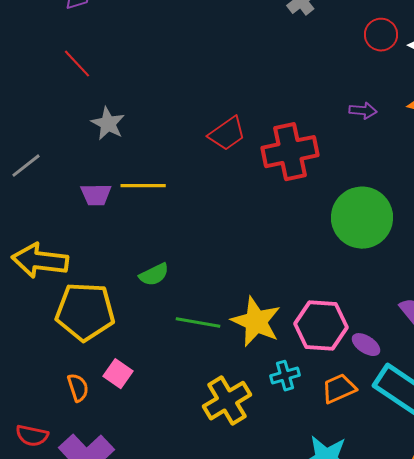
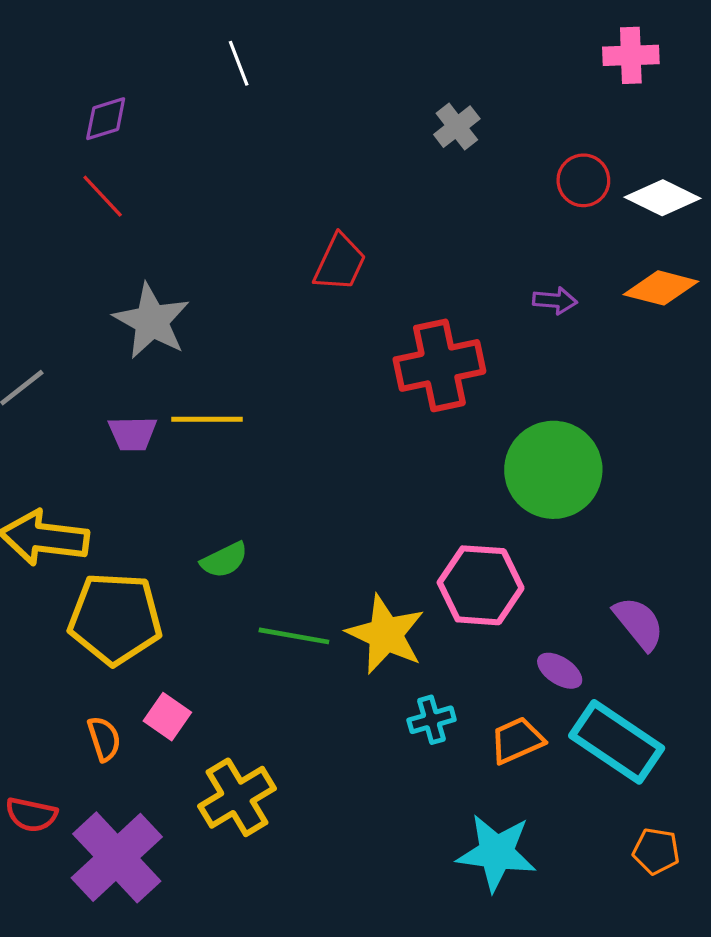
red line: (77, 64) -> (103, 196), moved
gray star: (108, 124) -> (152, 321), size x1.4
red trapezoid: (227, 134) -> (340, 263), moved, turned -30
pink hexagon: (321, 326) -> (481, 585), moved
yellow cross: (227, 401) -> (237, 797), moved

